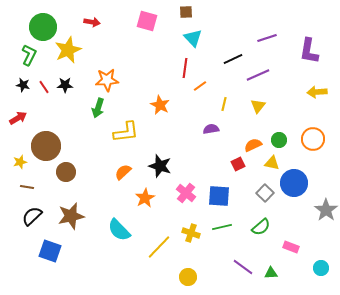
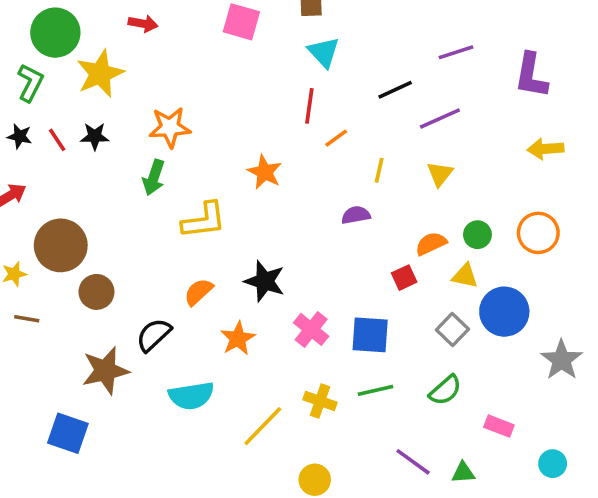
black semicircle: (32, 216) -> (154, 335), moved
cyan semicircle: (119, 230) -> (191, 396), turned -55

